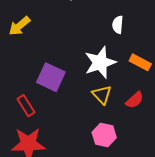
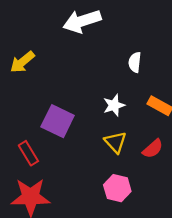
white star: (100, 63) -> (114, 105), size x0.6

